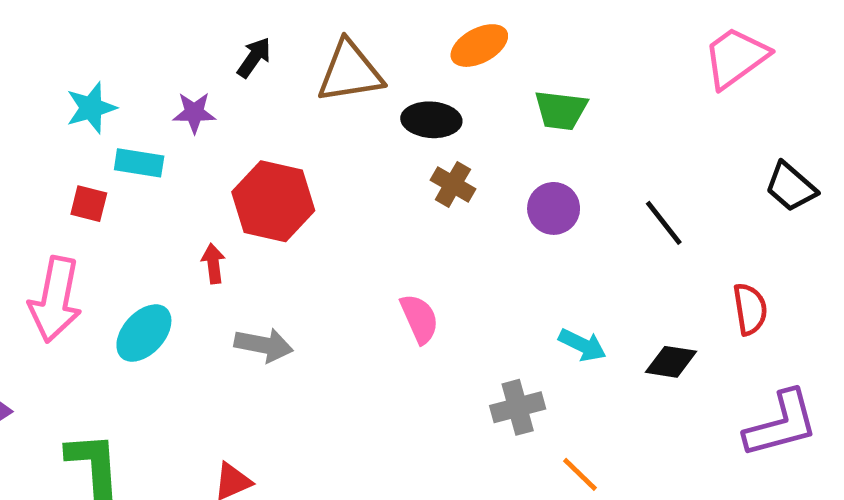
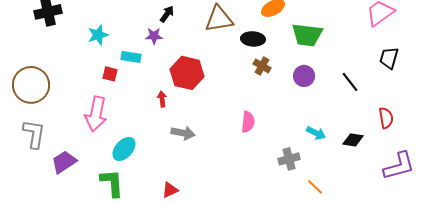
black arrow: (254, 57) -> (167, 14), moved
cyan star: (91, 108) -> (98, 35), moved
green trapezoid: (561, 110) -> (307, 35), size x1.4
black trapezoid: (791, 187) -> (389, 58), moved, turned 65
pink semicircle: (419, 319) -> (248, 122), turned 30
cyan ellipse: (144, 333) -> (124, 149), moved

